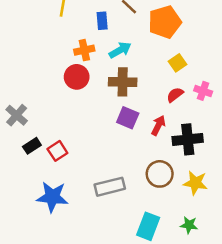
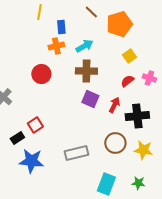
blue rectangle: (102, 21) -> (61, 27), moved
red circle: (77, 77) -> (41, 74), moved
black rectangle: (32, 146) -> (17, 138), moved

